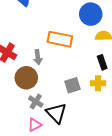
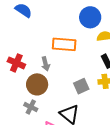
gray cross: (36, 102) -> (31, 107), moved

